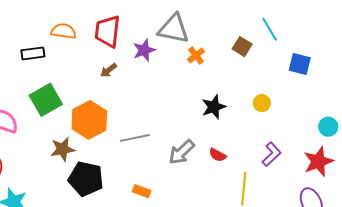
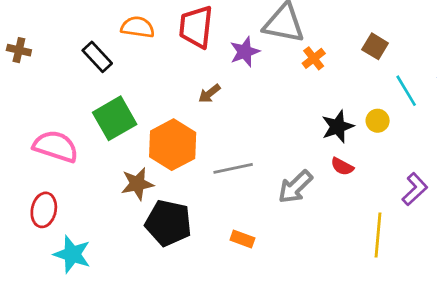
cyan line: (270, 29) -> (406, 91), moved
black rectangle: (33, 53) -> (97, 57), turned 55
brown arrow: (109, 70) -> (209, 94), moved
yellow circle: (262, 103) -> (378, 121), moved
red semicircle: (217, 155) -> (342, 167), moved

